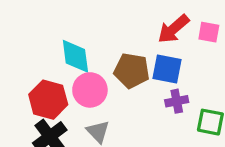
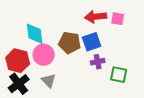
red arrow: (173, 29) -> (96, 17), turned 35
blue square: (167, 69) -> (92, 42), turned -30

